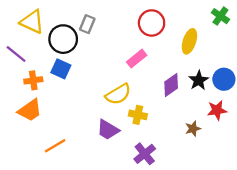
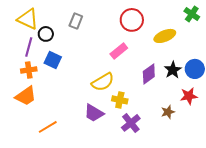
black circle: (63, 39) -> (46, 34), moved, size x0.6
yellow ellipse: (189, 41) -> (165, 36), turned 50
purple line: (16, 54) -> (29, 47), moved, turned 66
purple cross: (145, 154) -> (131, 123), moved

